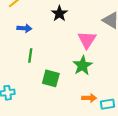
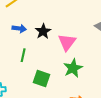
black star: (59, 14) -> (43, 31), moved
pink triangle: (87, 40) -> (67, 42), moved

